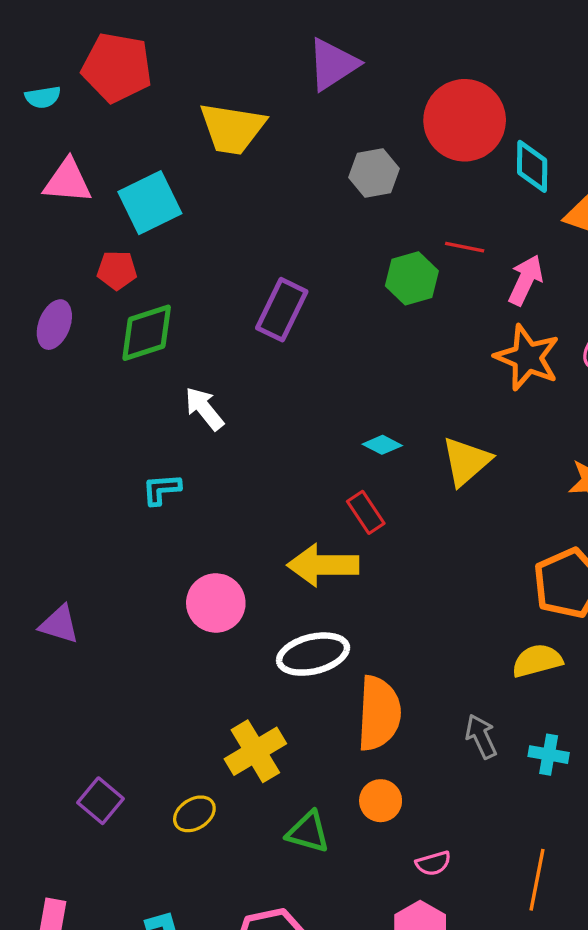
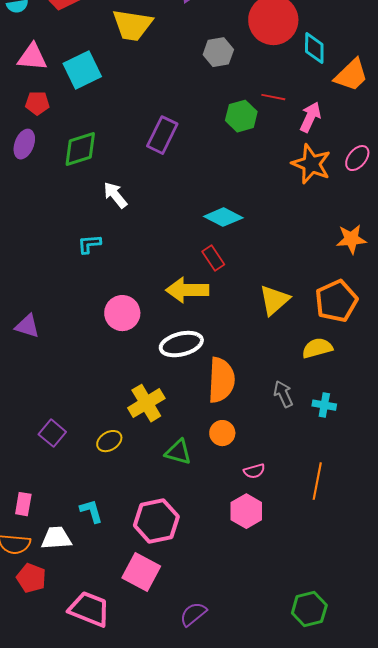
red pentagon: (117, 270) -> (37, 103), moved
cyan diamond: (382, 445) -> (223, 217), size x1.6
yellow triangle: (466, 461) -> (274, 300), moved

